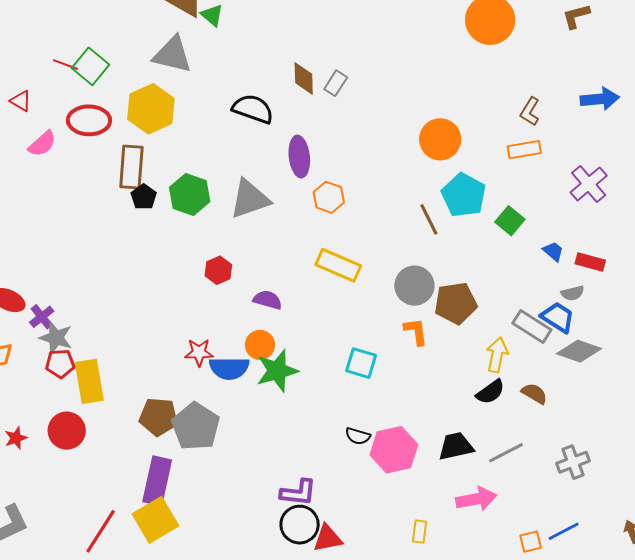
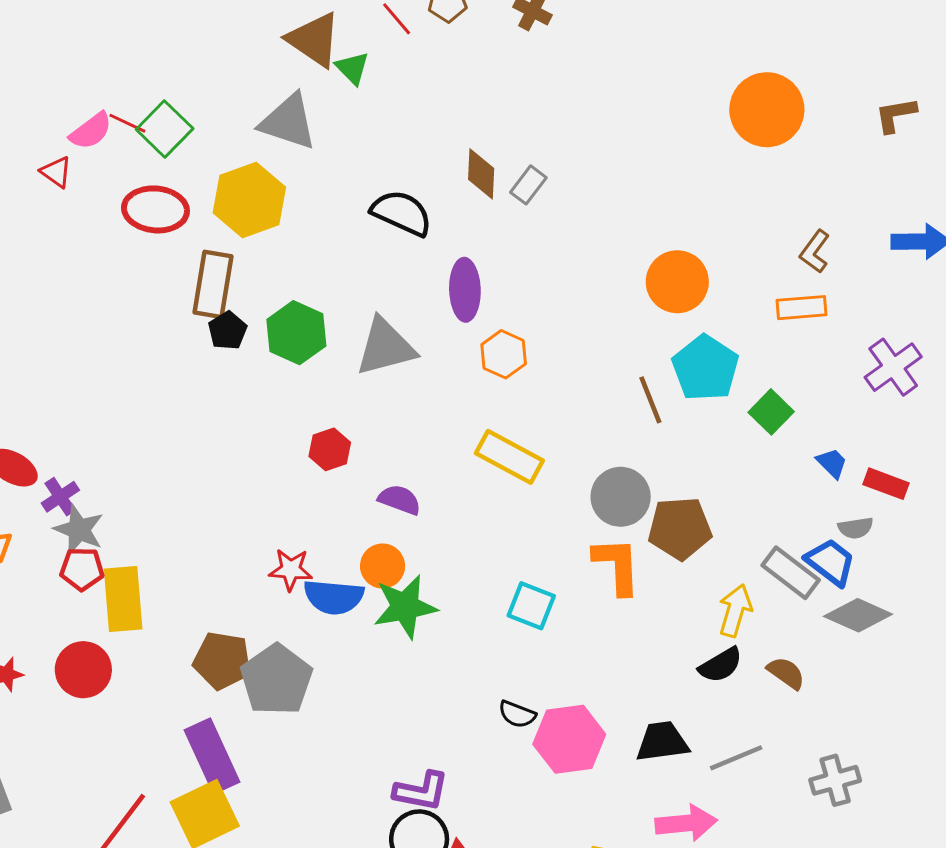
pink semicircle: (42, 144) -> (91, 131), moved
orange L-shape: (416, 332) -> (617, 566), size x1.4
purple rectangle: (157, 481) -> (212, 756), turned -42

